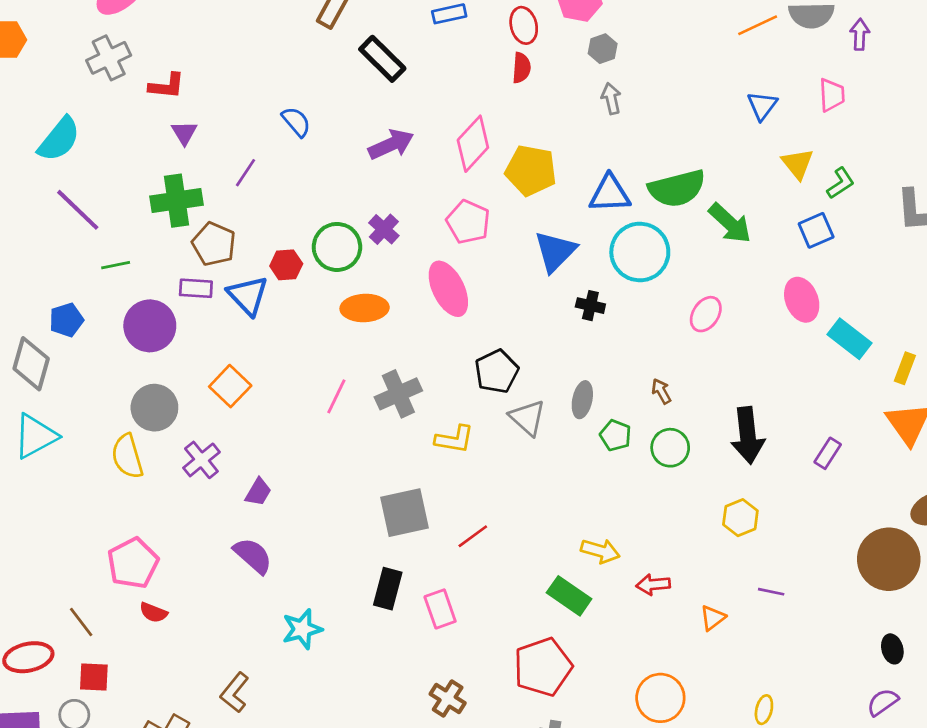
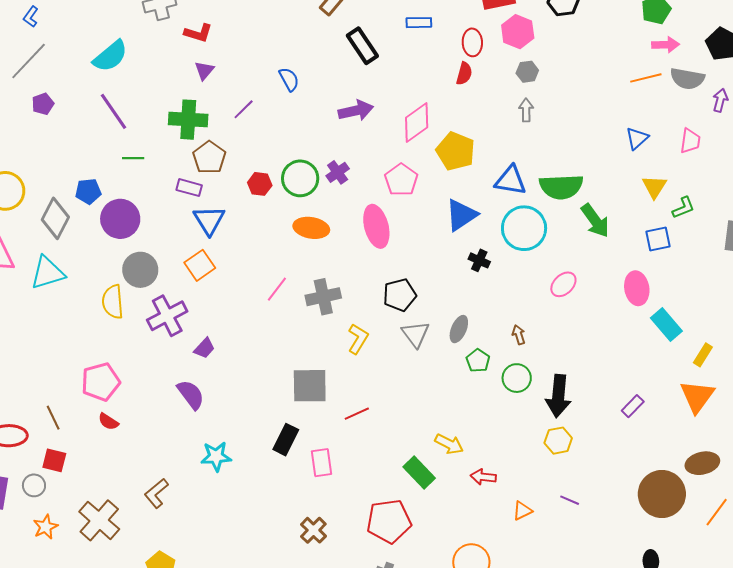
blue triangle: (248, 296) -> (209, 220), moved
purple circle: (150, 326) -> (120, 219), moved
black arrow: (748, 435) -> (558, 396), moved
yellow L-shape: (454, 439) -> (358, 339), turned -80
purple cross: (201, 460) -> (167, 316), size x1.4

